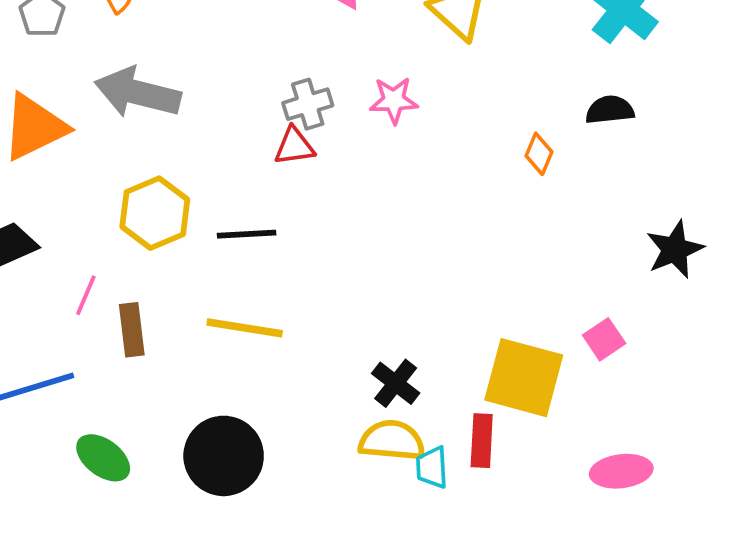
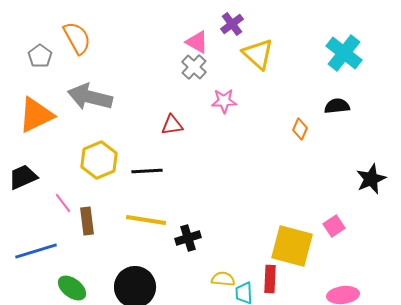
gray cross: (308, 104) -> (194, 67), moved, turned -30
pink line: (86, 295) -> (63, 203), turned -60
black cross: (396, 383) -> (188, 238), moved, turned 35
yellow semicircle: (392, 441) -> (223, 279), size x0.7

